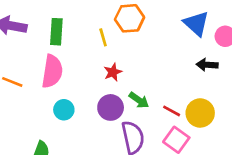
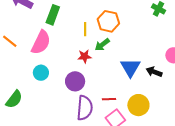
blue triangle: (196, 24) -> (130, 68), moved
green arrow: (139, 100) -> (102, 45), moved, turned 91
red line: (172, 111) -> (109, 99), moved, turned -48

